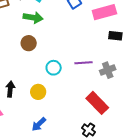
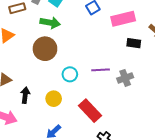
brown circle: (29, 43) -> (45, 49), size x1.5
red rectangle: (97, 103) -> (90, 111), moved

